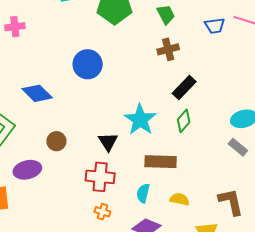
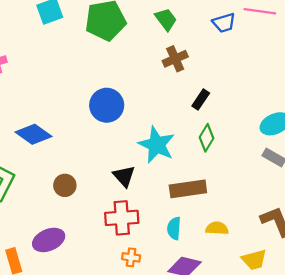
blue circle: (88, 64) -> (107, 105), moved
black rectangle: (184, 87) -> (201, 99), size x0.7
purple ellipse: (27, 170) -> (49, 240), moved

